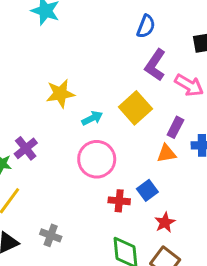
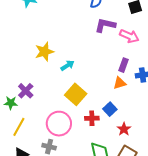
purple L-shape: (155, 65) -> (105, 25), turned 75
yellow square: (135, 108) -> (76, 94), moved
pink circle: (97, 159) -> (59, 124), moved

